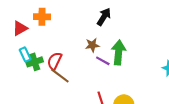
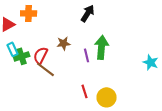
brown star: (92, 45) -> (64, 43), moved
purple line: (103, 61) -> (87, 55), turned 48

